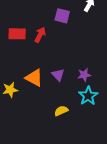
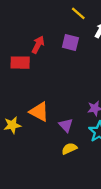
red arrow: (40, 35) -> (38, 45), moved
purple triangle: (58, 75) -> (66, 125), moved

